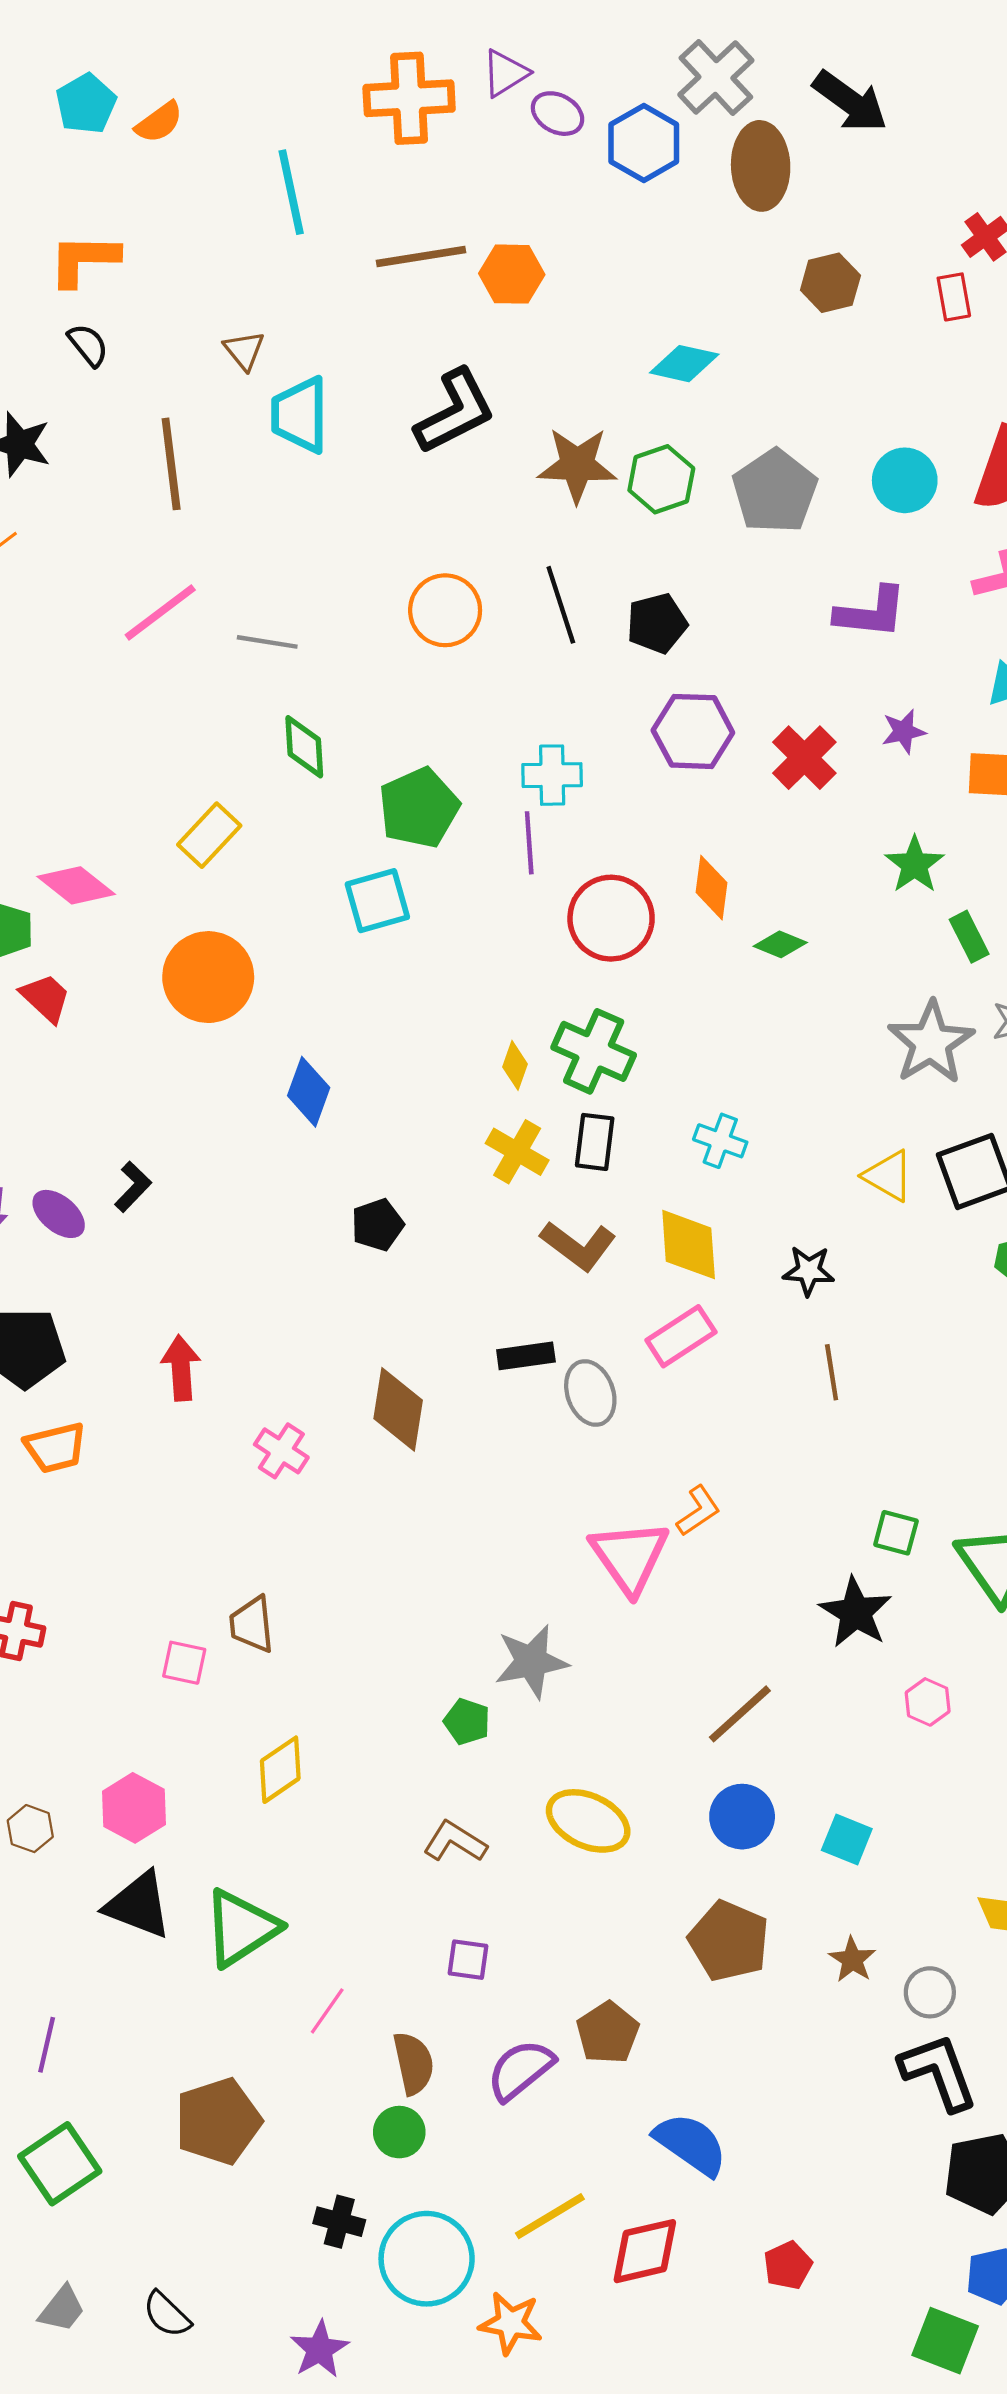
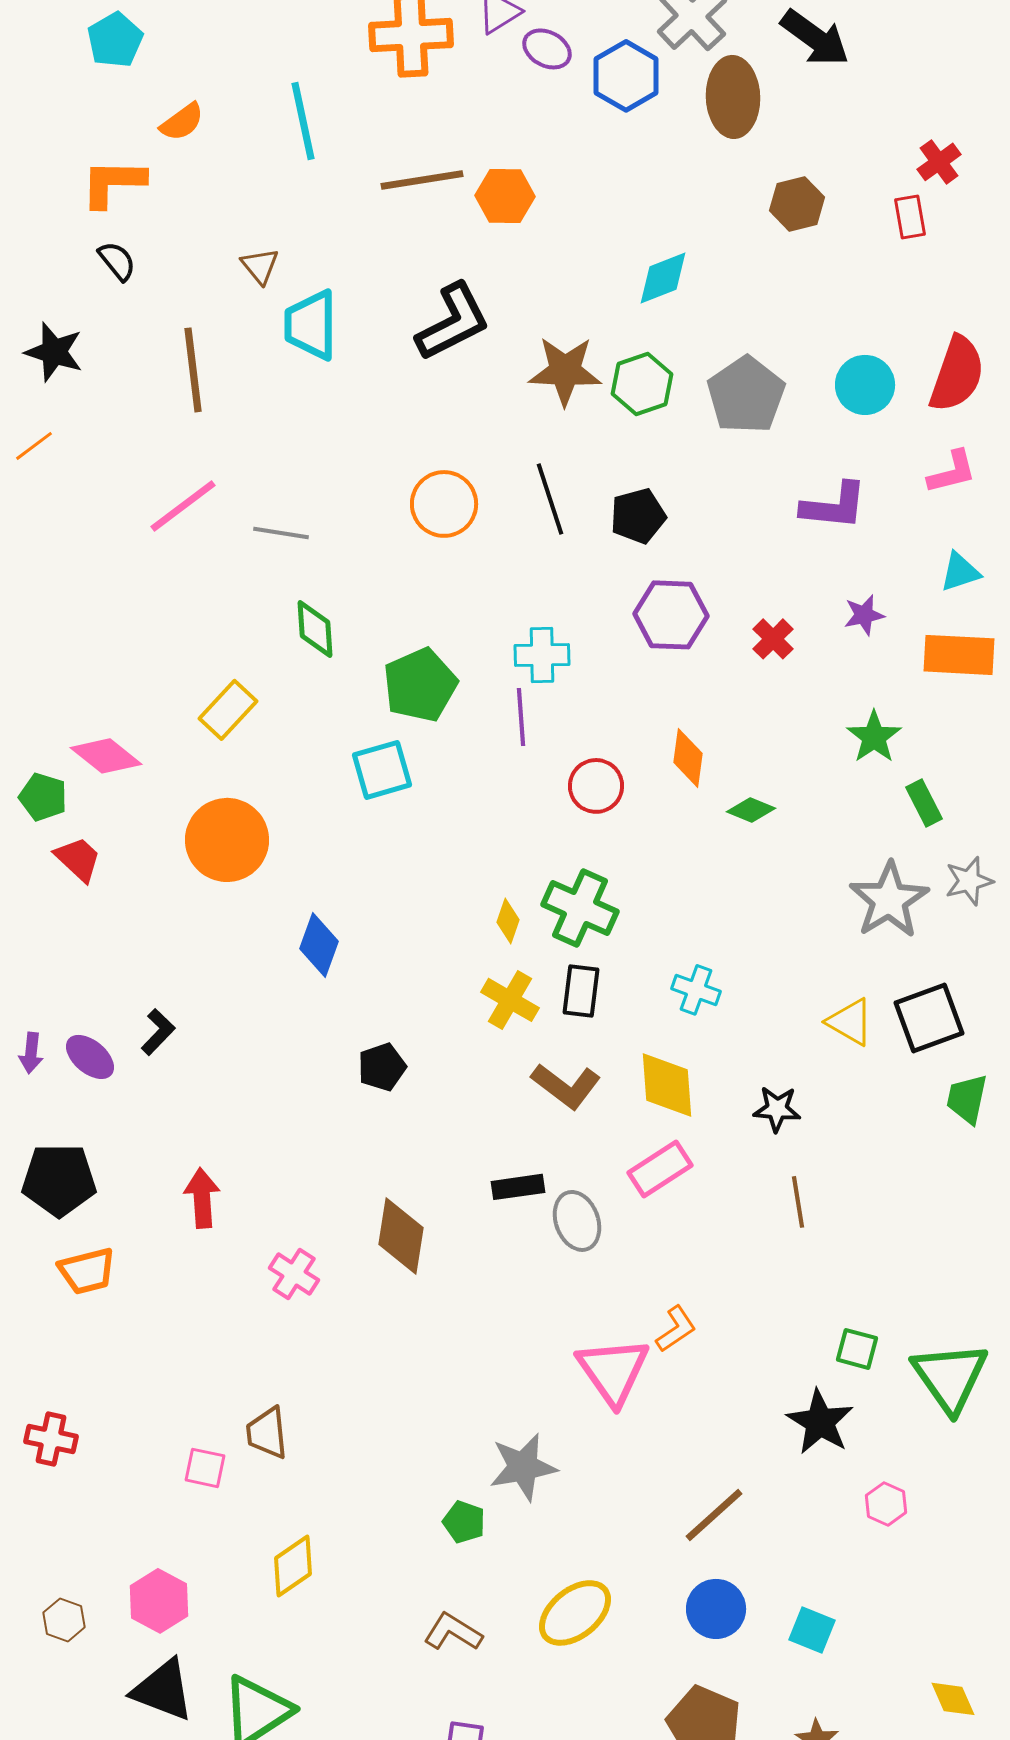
orange semicircle: (159, 122) -> (182, 122), moved
cyan diamond: (684, 364) -> (663, 278), turned -34
red cross: (804, 758) -> (773, 639), size x0.7
red circle: (611, 918) -> (596, 786), size x0.7
yellow ellipse: (588, 1821) -> (575, 1613), turned -64

